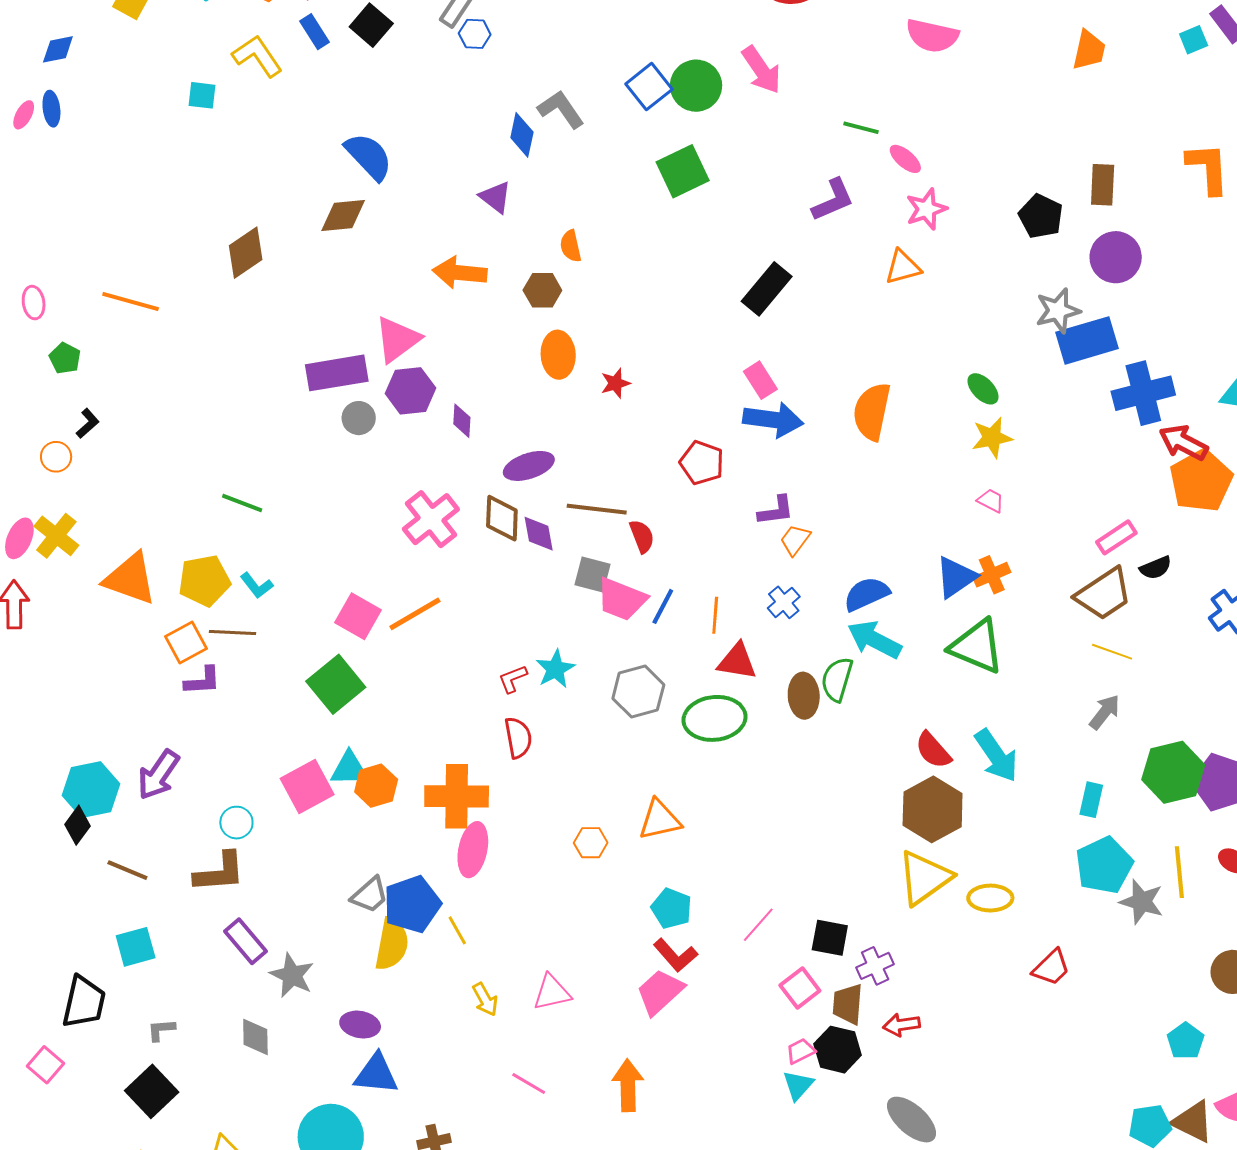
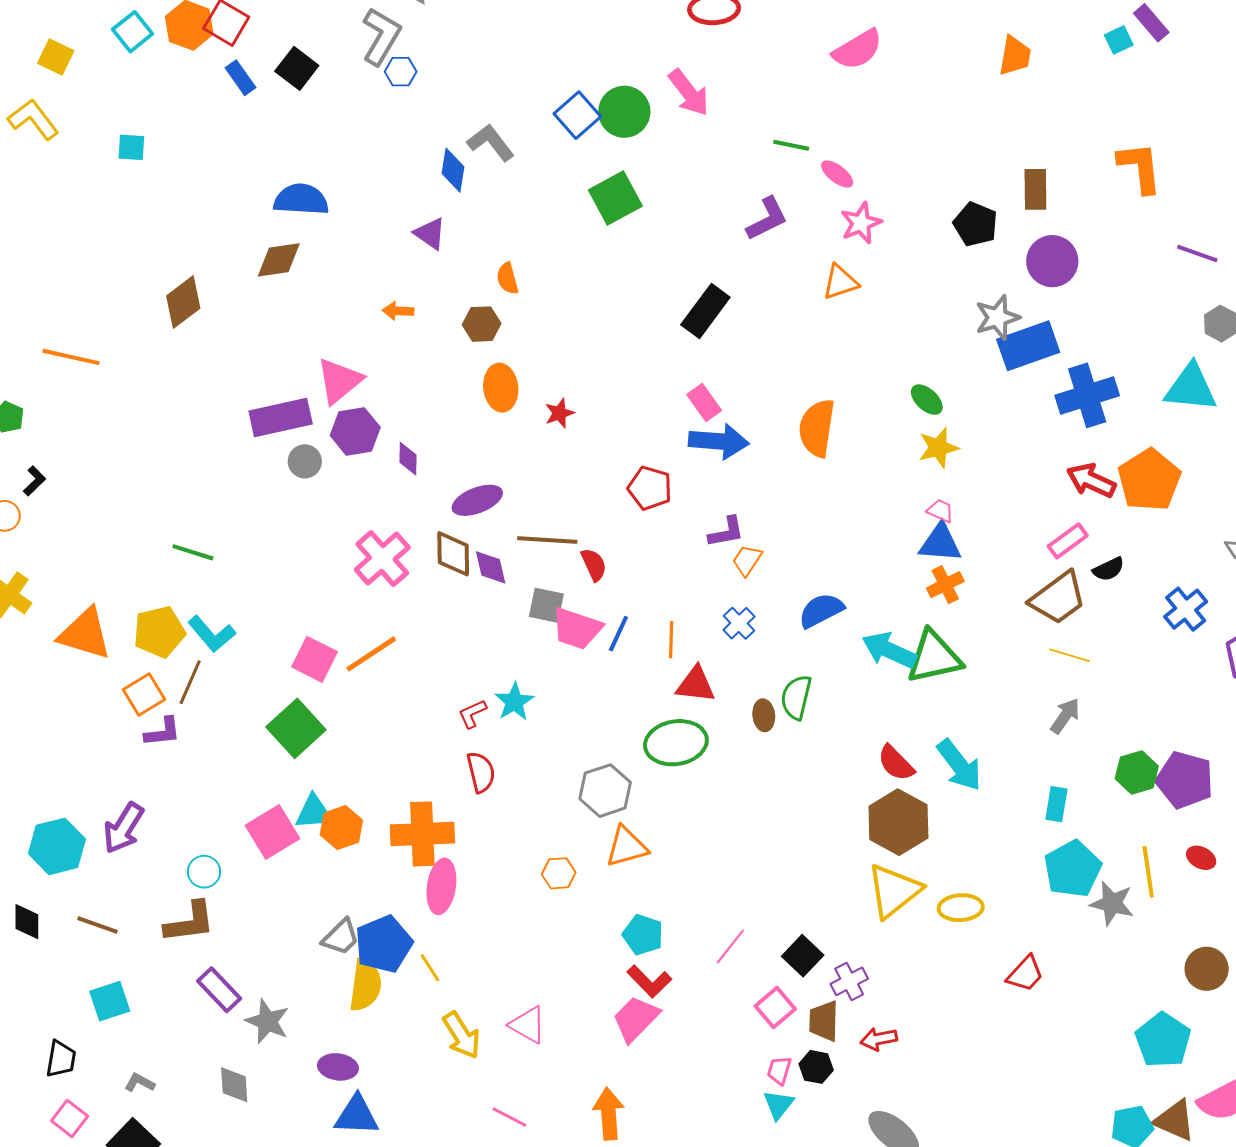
pink semicircle: (932, 36) -> (858, 50), turned -40
yellow L-shape: (257, 56) -> (33, 119), moved
blue semicircle: (369, 156) -> (301, 200), turned -40
orange arrow: (460, 273) -> (398, 311), size x0.6
red arrow: (1183, 443) -> (1091, 480), moved
blue triangle: (956, 577) -> (940, 543), moved, turned 42
cyan L-shape: (257, 585) -> (212, 634), size x1.4
brown line: (233, 633) -> (190, 682), turned -66
cyan arrow: (874, 640) -> (889, 650), moved
green triangle: (977, 646) -> (934, 657), turned -32
gray hexagon: (638, 692) -> (605, 791), moved
brown ellipse: (804, 696) -> (764, 715), size x0.7
green hexagon: (1173, 772) -> (1137, 772), size x0.7
black diamond: (77, 825) -> (27, 922), moved, turned -33
black square: (830, 938) -> (803, 956), turned 36
pink triangle: (552, 992) -> (528, 1025), turned 45
yellow arrow: (485, 999) -> (462, 1035), size x1.4
black trapezoid: (84, 1002) -> (61, 1059), size x0.7
gray L-shape: (161, 1030) -> (140, 1083), turned 36
cyan pentagon: (1185, 1041) -> (1163, 1040), size x1.5
black hexagon: (838, 1050) -> (816, 1067), size x0.7
pink trapezoid: (801, 1051) -> (779, 1070), turned -44
pink square: (45, 1065) -> (70, 1118), moved

